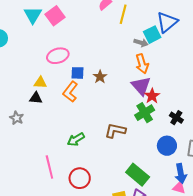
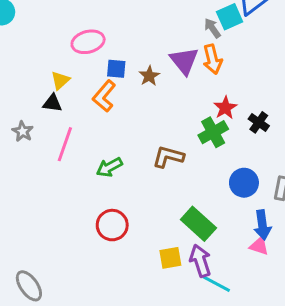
gray arrow: (141, 43) -> (212, 28), turned -144
yellow triangle: (40, 83) -> (60, 80), turned -48
purple triangle: (141, 86) -> (184, 61), moved
black cross: (176, 118) -> (259, 122), moved
pink line: (49, 167) -> (65, 144), moved, turned 30

